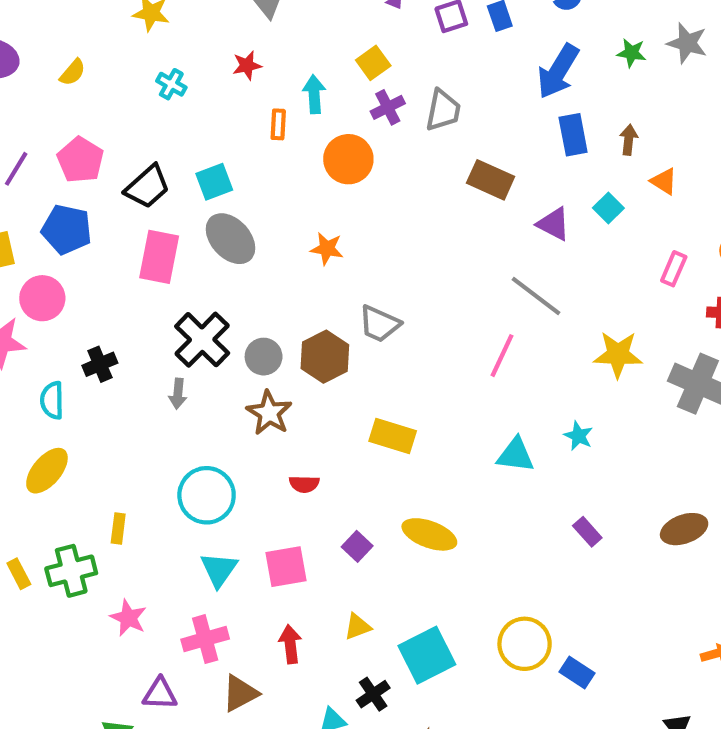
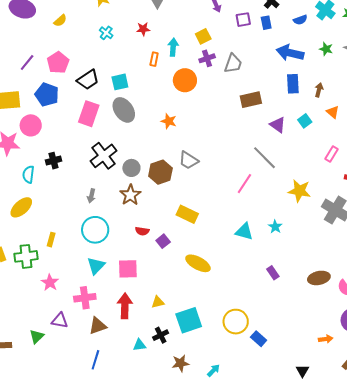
blue arrow: (558, 71) -> (290, 53), turned 64
brown rectangle: (491, 180) -> (251, 100), turned -45
gray arrow: (178, 394) -> (91, 196), moved
purple square: (357, 546) -> (163, 241), moved
red arrow: (290, 644) -> (125, 306), size x1.4

